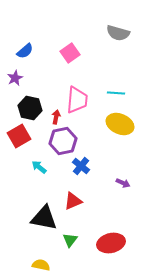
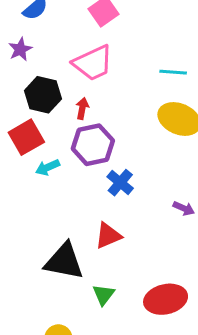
pink trapezoid: (77, 100) -> (93, 63), moved, turned 60
cyan arrow: (39, 167) -> (47, 167), moved, turned -63

